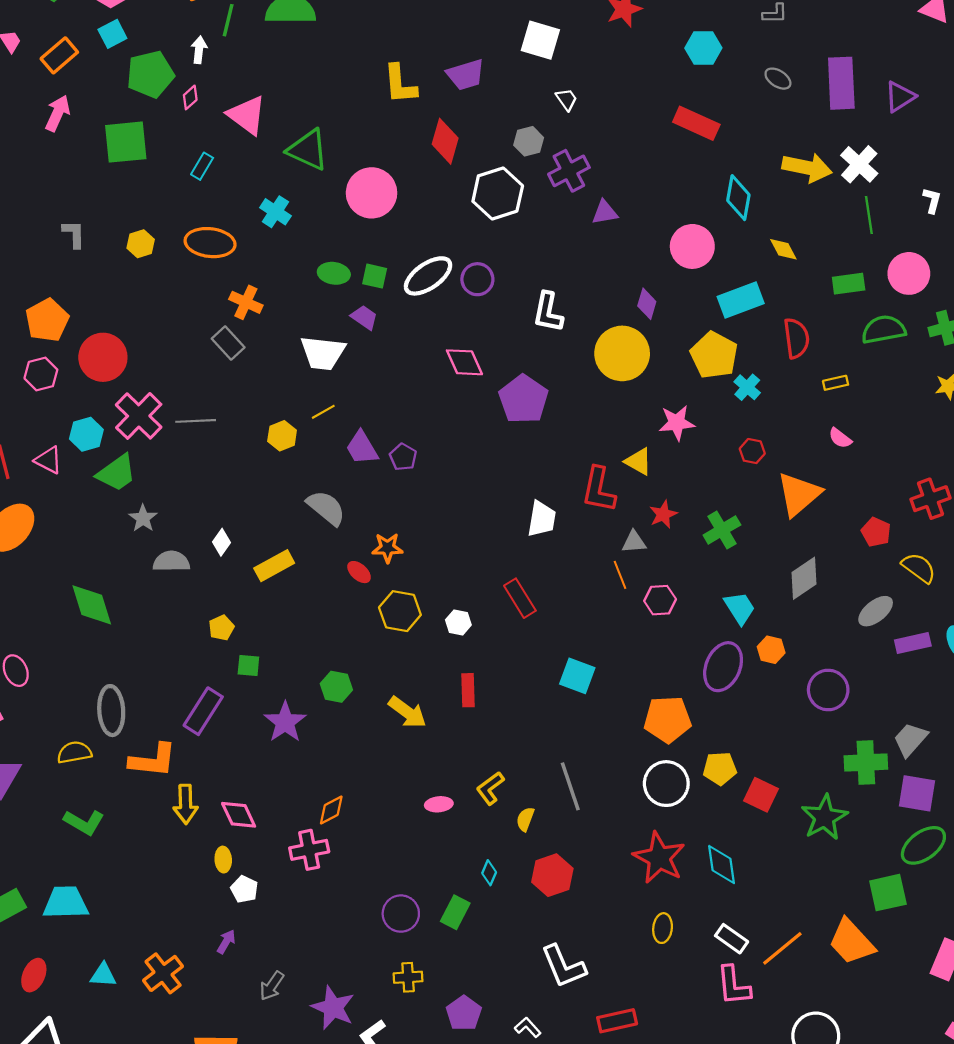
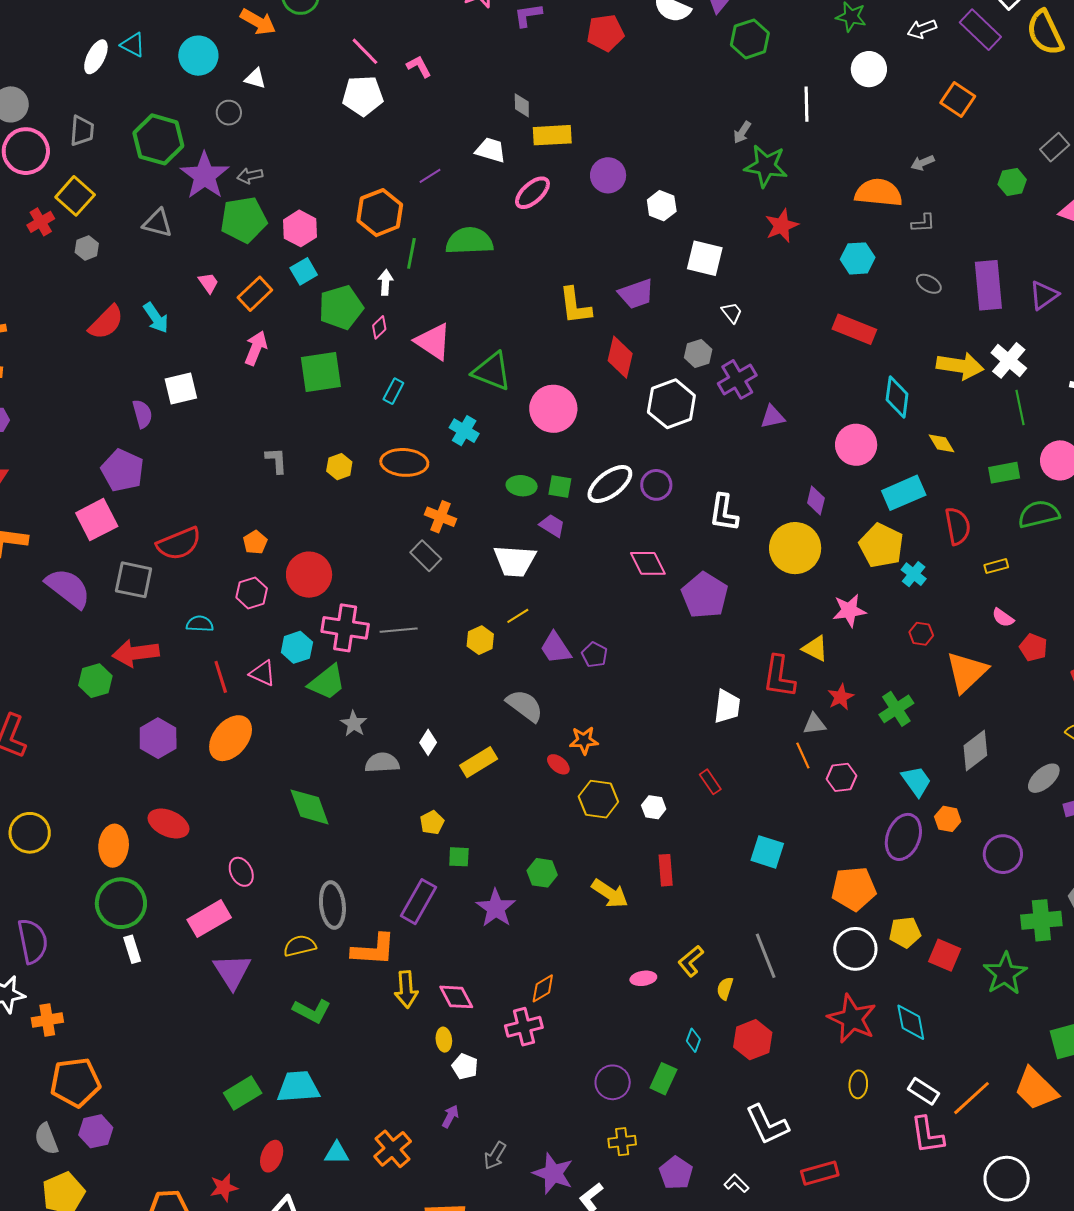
orange pentagon: (47, 320) -> (255, 542), size x0.6
pink cross: (139, 416) -> (345, 628), turned -33
red pentagon: (876, 532) -> (1033, 648), moved
red rectangle: (520, 598) -> (710, 782), size x0.7

